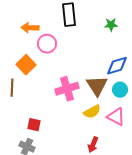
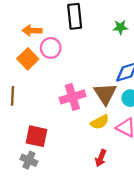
orange square: (26, 65) -> (28, 59), moved
red square: (34, 125) -> (36, 136), size x1.5

